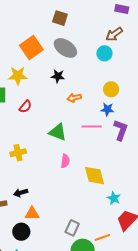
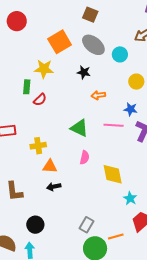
cyan circle: (104, 53) -> (120, 54), moved
yellow circle: (111, 89) -> (136, 82), moved
red semicircle: (25, 107) -> (40, 100), moved
black arrow: (21, 193) -> (54, 187), moved
orange triangle: (32, 214) -> (50, 166), moved

